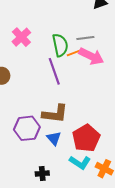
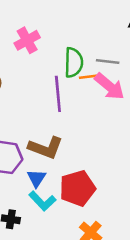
cyan L-shape: (80, 162) -> (42, 201), moved

